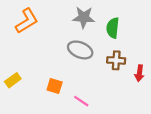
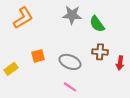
green semicircle: (113, 28) -> (97, 24), turned -42
gray ellipse: (80, 50) -> (70, 62), moved
orange square: (55, 86) -> (38, 56), moved, turned -32

